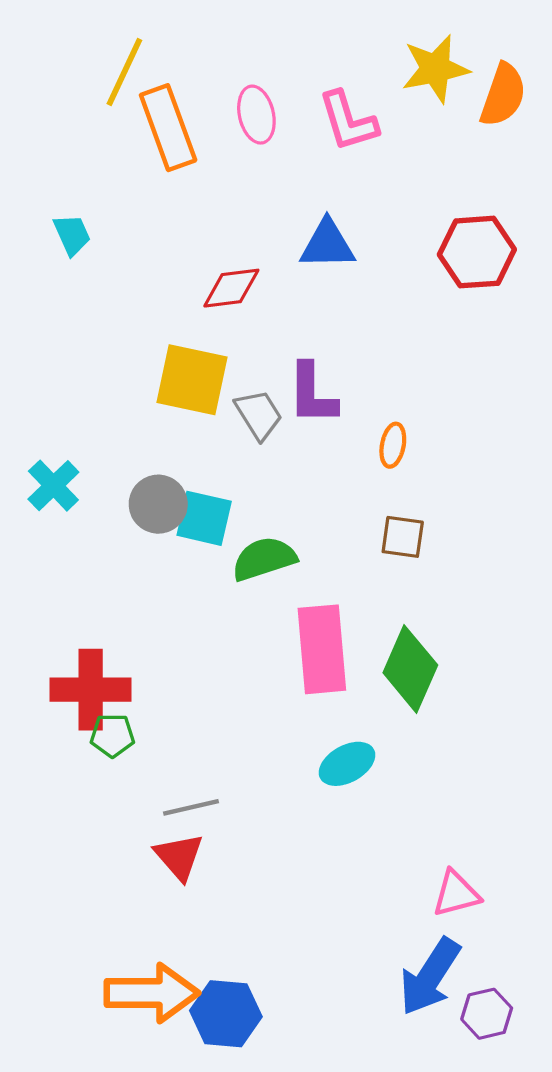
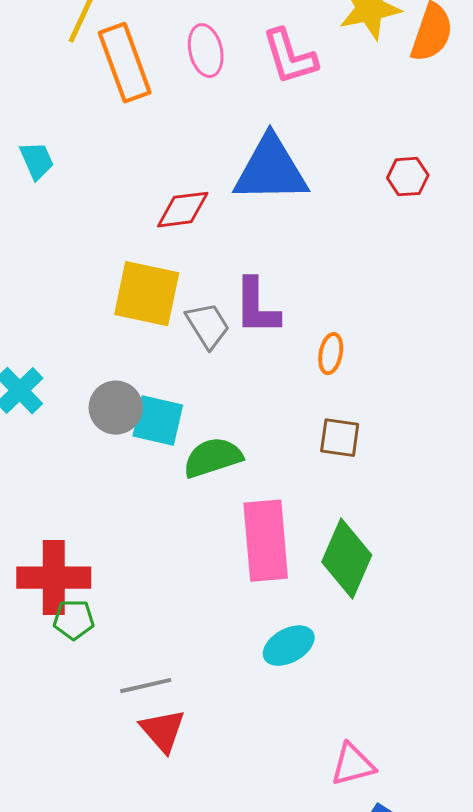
blue triangle: (327, 244) -> (271, 170), size x1.5
red hexagon: (477, 252) -> (408, 177), size x0.6
red triangle: (179, 857) -> (163, 731), moved
pink triangle: (456, 894) -> (353, 765), moved

